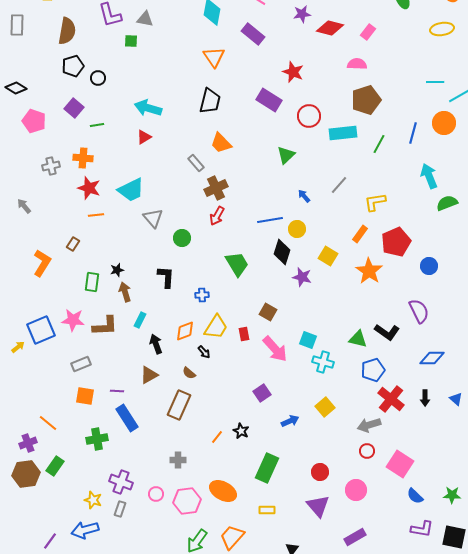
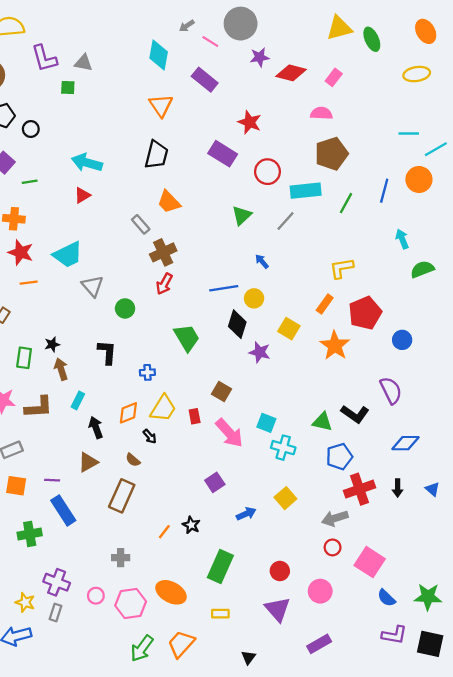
cyan arrow: (429, 176) -> (402, 239), size x0.7
gray line: (339, 185) -> (285, 221), moved
red cross: (391, 399) -> (359, 489), turned 32
green star: (452, 495) -> (428, 597), size x1.4

